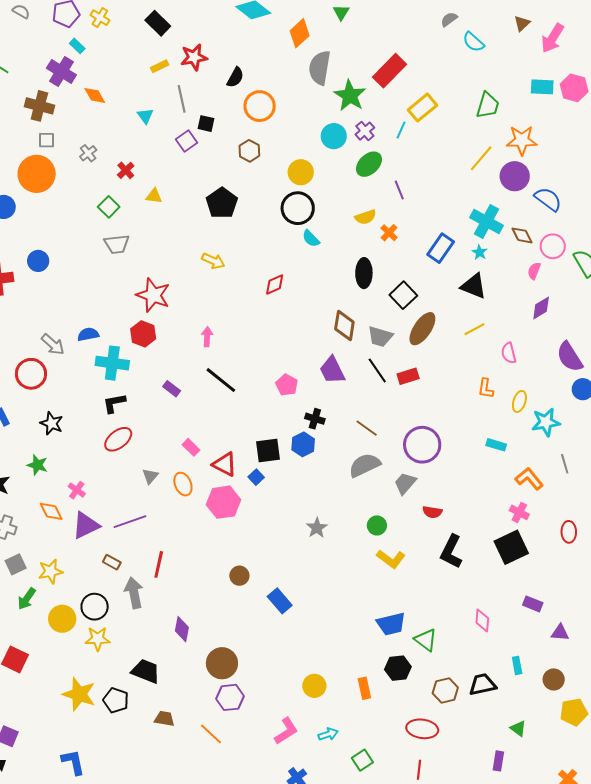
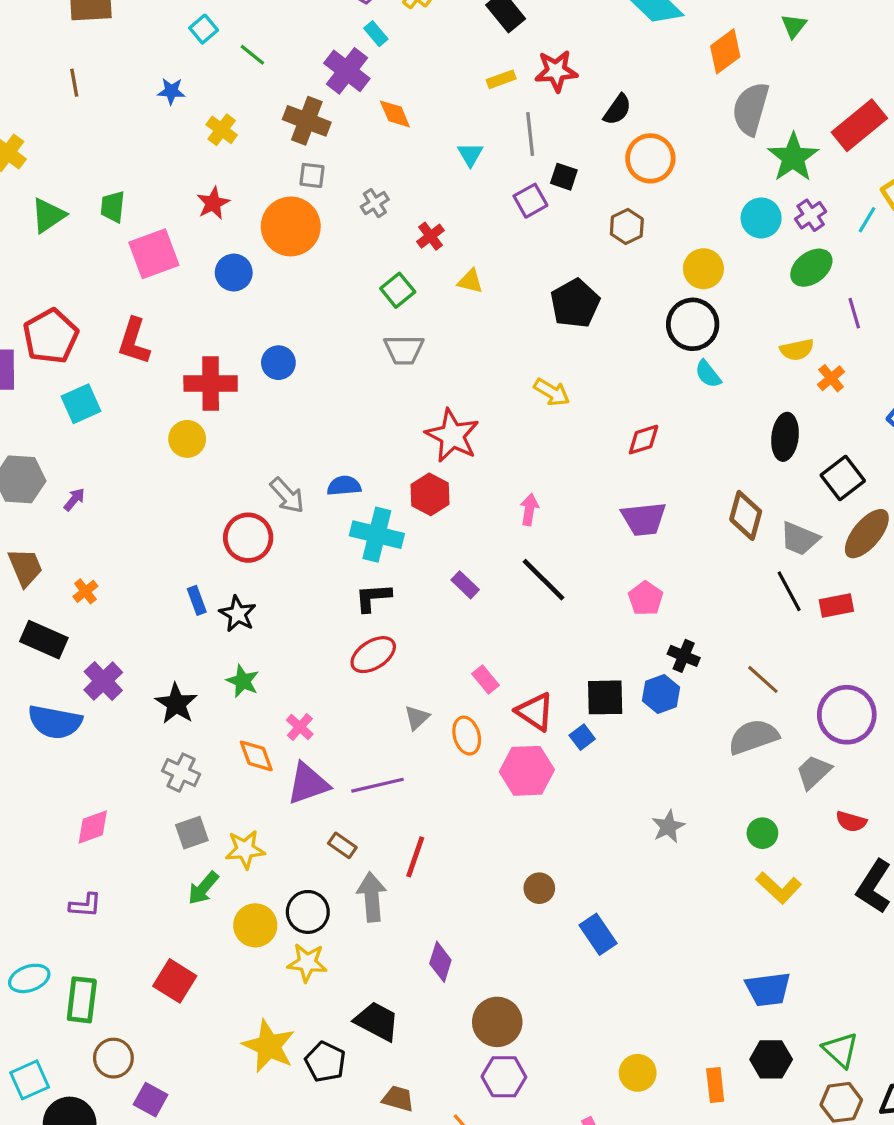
purple trapezoid: (332, 370) -> (644, 519), moved, turned -76
black star: (52, 423) -> (238, 614), moved
green triangle: (426, 640) -> (841, 1050), moved

